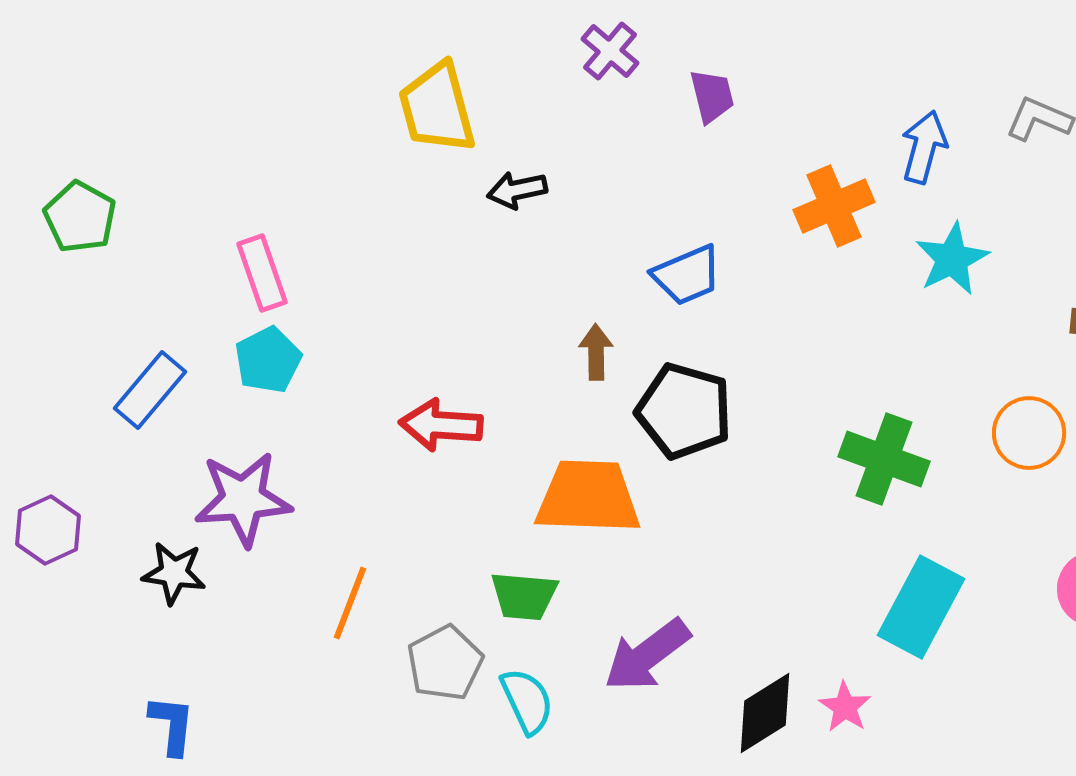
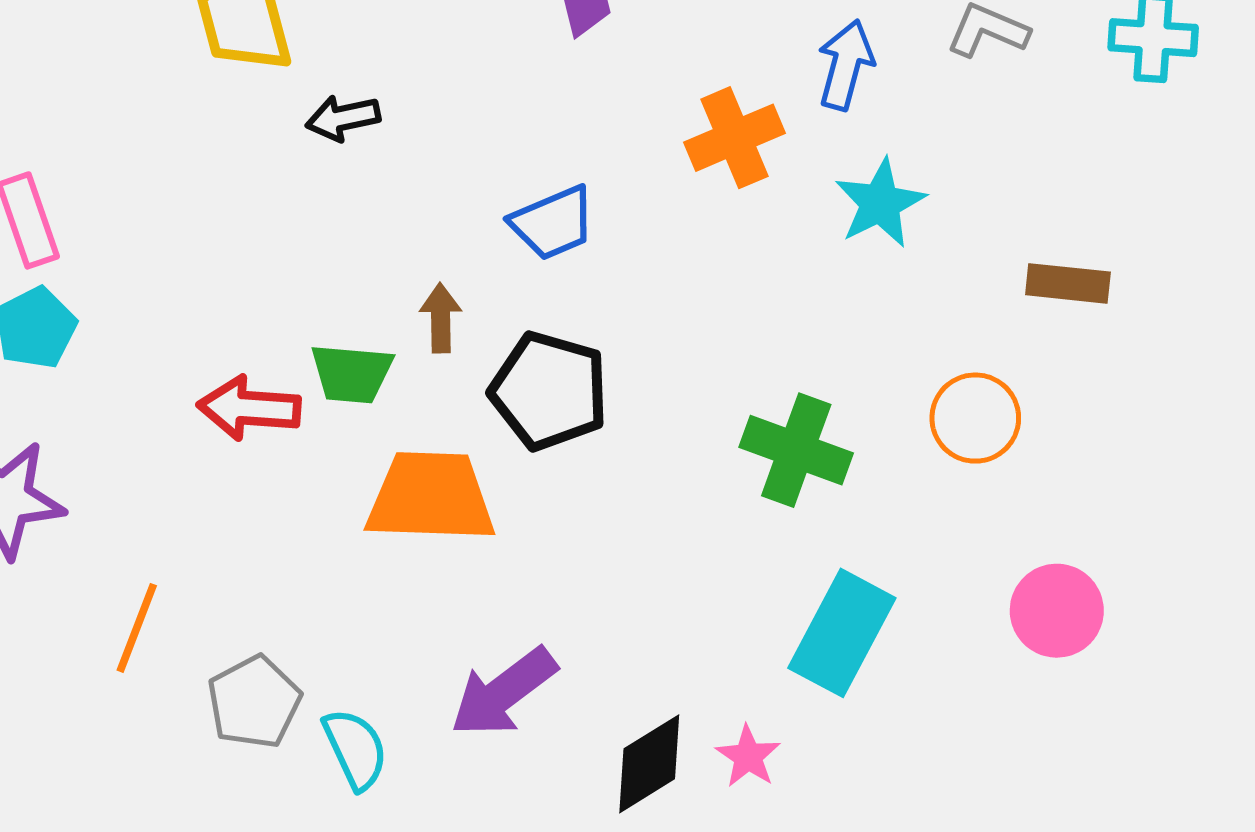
green trapezoid: (524, 596) -> (352, 374), moved

